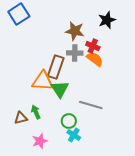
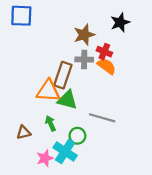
blue square: (19, 14) -> (21, 16), turned 35
brown star: (75, 31) -> (84, 35), turned -30
green triangle: (60, 89) -> (67, 100), turned -42
green arrow: (36, 112) -> (51, 123), moved
cyan cross: (74, 135) -> (65, 151), moved, size x1.5

